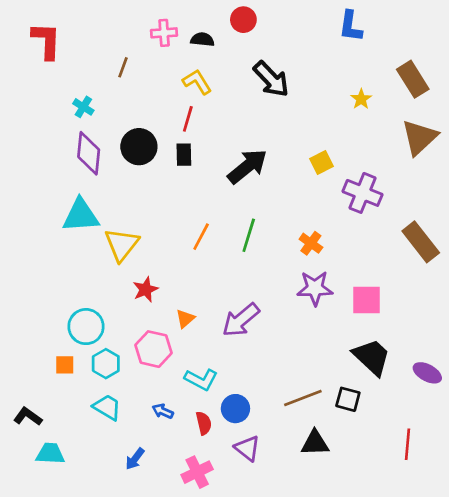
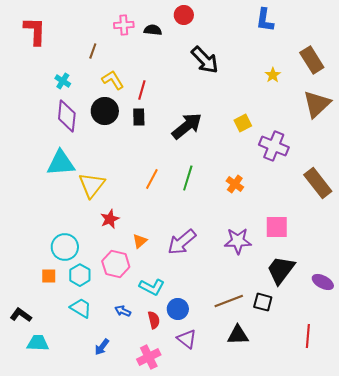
yellow L-shape: (197, 82) -> (113, 80), moved
purple star: (315, 288) -> (238, 241), moved
black trapezoid: (372, 357) -> (281, 270), turned -96

